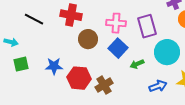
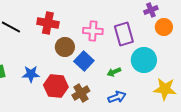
blue square: (118, 48) -> (84, 61), moved
blue arrow: (158, 86) -> (117, 97), moved

